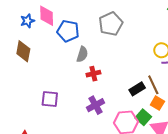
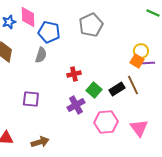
gray semicircle: (82, 54) -> (41, 55), moved
orange square: (157, 103) -> (137, 61), moved
green square: (143, 117) -> (94, 90), moved

